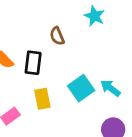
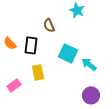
cyan square: (81, 88) -> (68, 53), moved, turned -30

